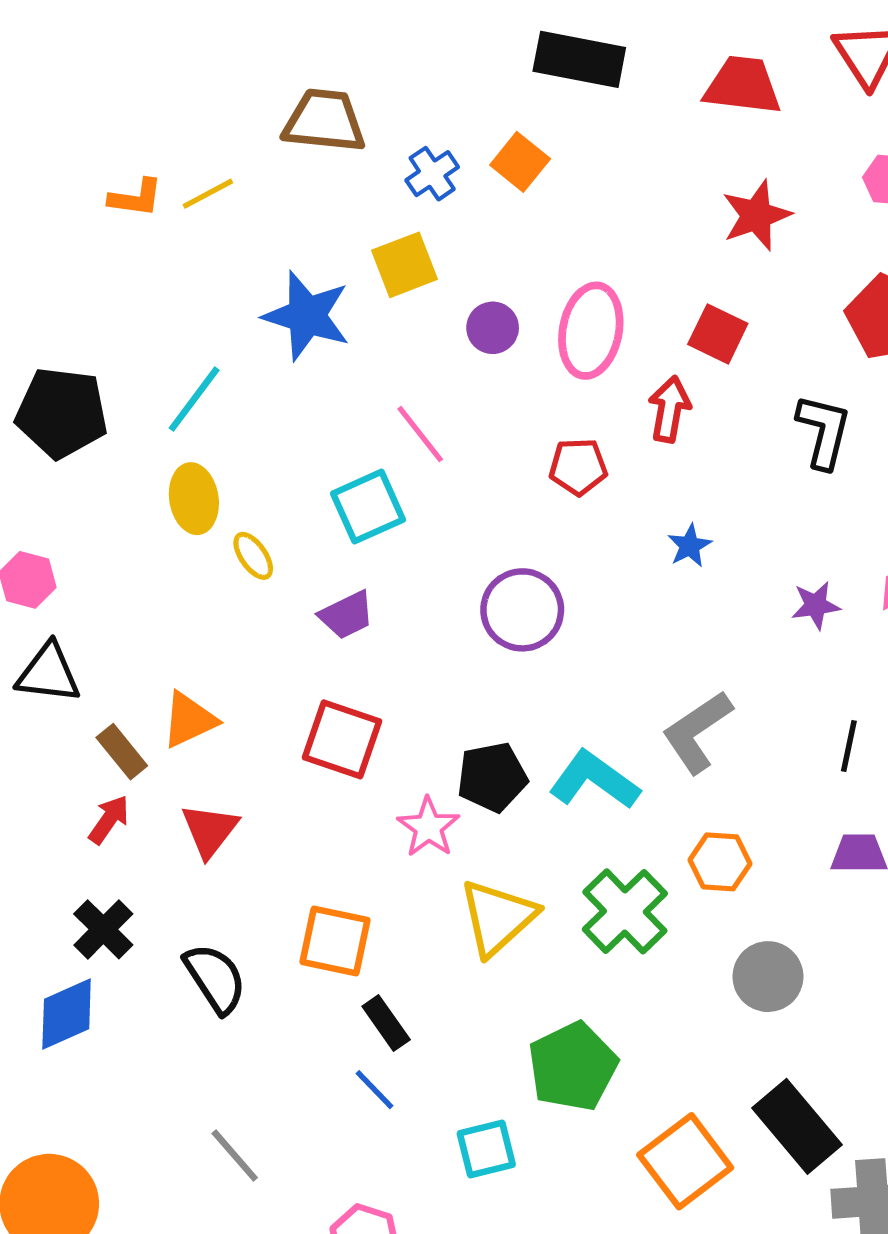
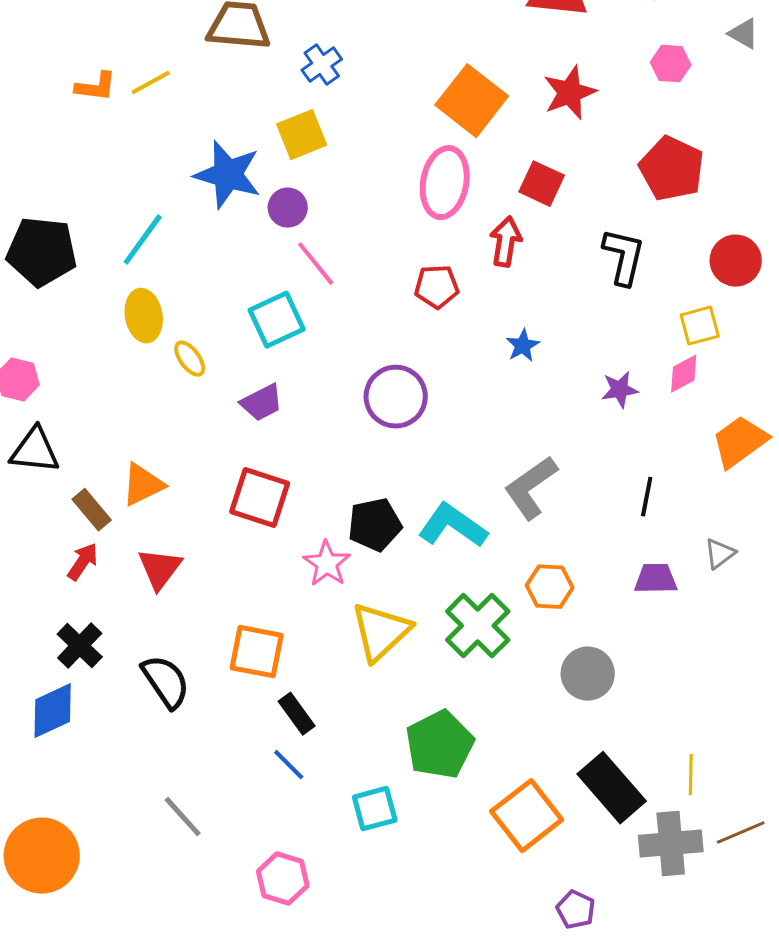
orange square: (520, 162) -> (472, 101), moved, size x1.6
purple circle: (493, 328) -> (288, 208), moved

